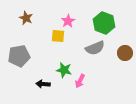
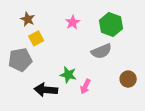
yellow square: (58, 36) -> (36, 38), moved, turned -32
brown circle: (125, 53) -> (128, 79), moved
black arrow: (43, 84) -> (46, 90), size x1.5

